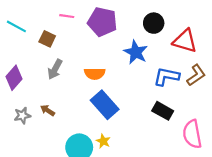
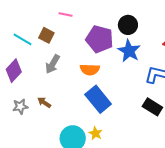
purple pentagon: (102, 22) -> (100, 39), moved
black circle: (154, 23) -> (128, 25), moved
cyan line: (16, 26) -> (22, 39), moved

